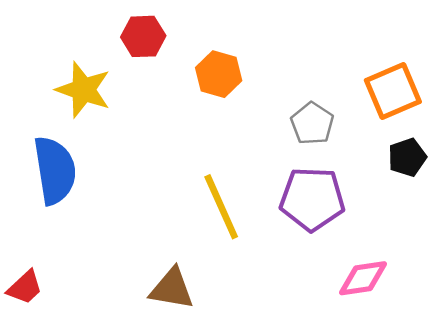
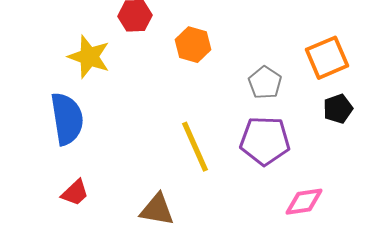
red trapezoid: (25, 287) -> (75, 193), moved

